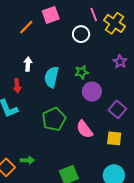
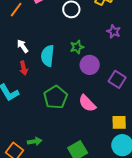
white arrow: (28, 64) -> (23, 46), turned -32
red arrow: (17, 86) -> (24, 68), moved
yellow square: (114, 138) -> (119, 122), moved

